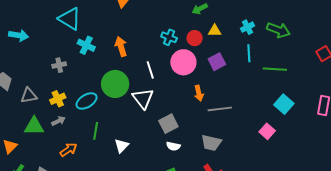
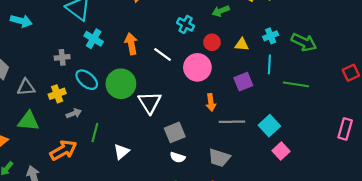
yellow triangle: (215, 31) -> (242, 44), moved
cyan cross: (169, 37) -> (186, 24), moved
purple square: (217, 62) -> (243, 82), moved
white line: (150, 70) -> (163, 55), moved, turned -42
cyan ellipse: (87, 101) -> (87, 80), moved, turned 65
cyan square: (284, 104) -> (269, 126), moved
gray arrow: (58, 121) -> (74, 113), moved
orange arrow: (68, 150) -> (63, 150), size x1.4

